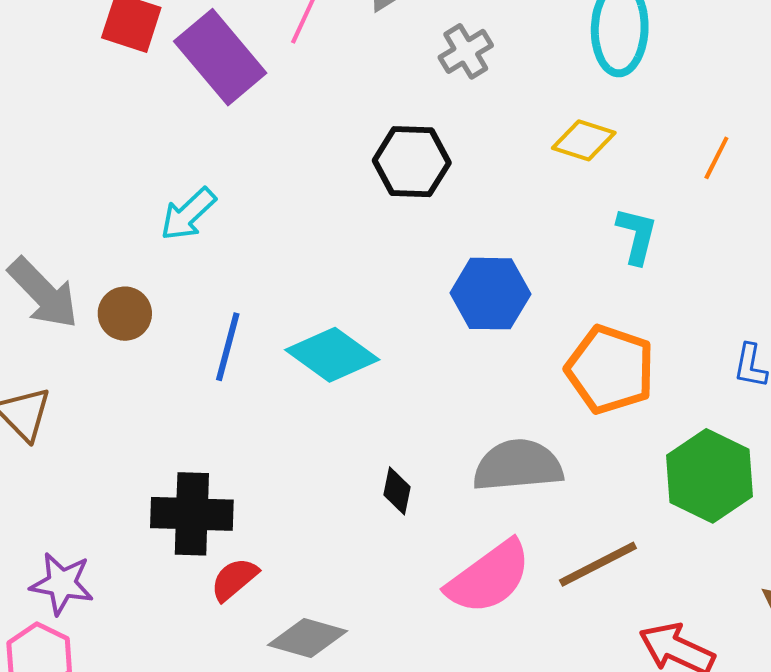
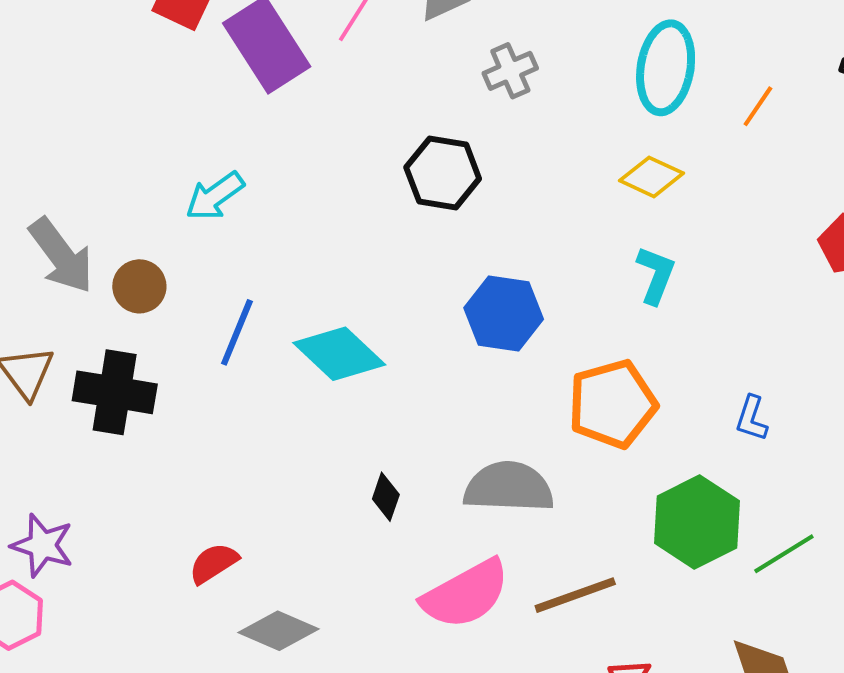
yellow diamond: (584, 140) -> (652, 177), moved
orange line: (716, 158) -> (758, 106), moved
orange pentagon: (610, 369) -> (612, 404), turned 30
black cross: (192, 514) -> (115, 392), moved

